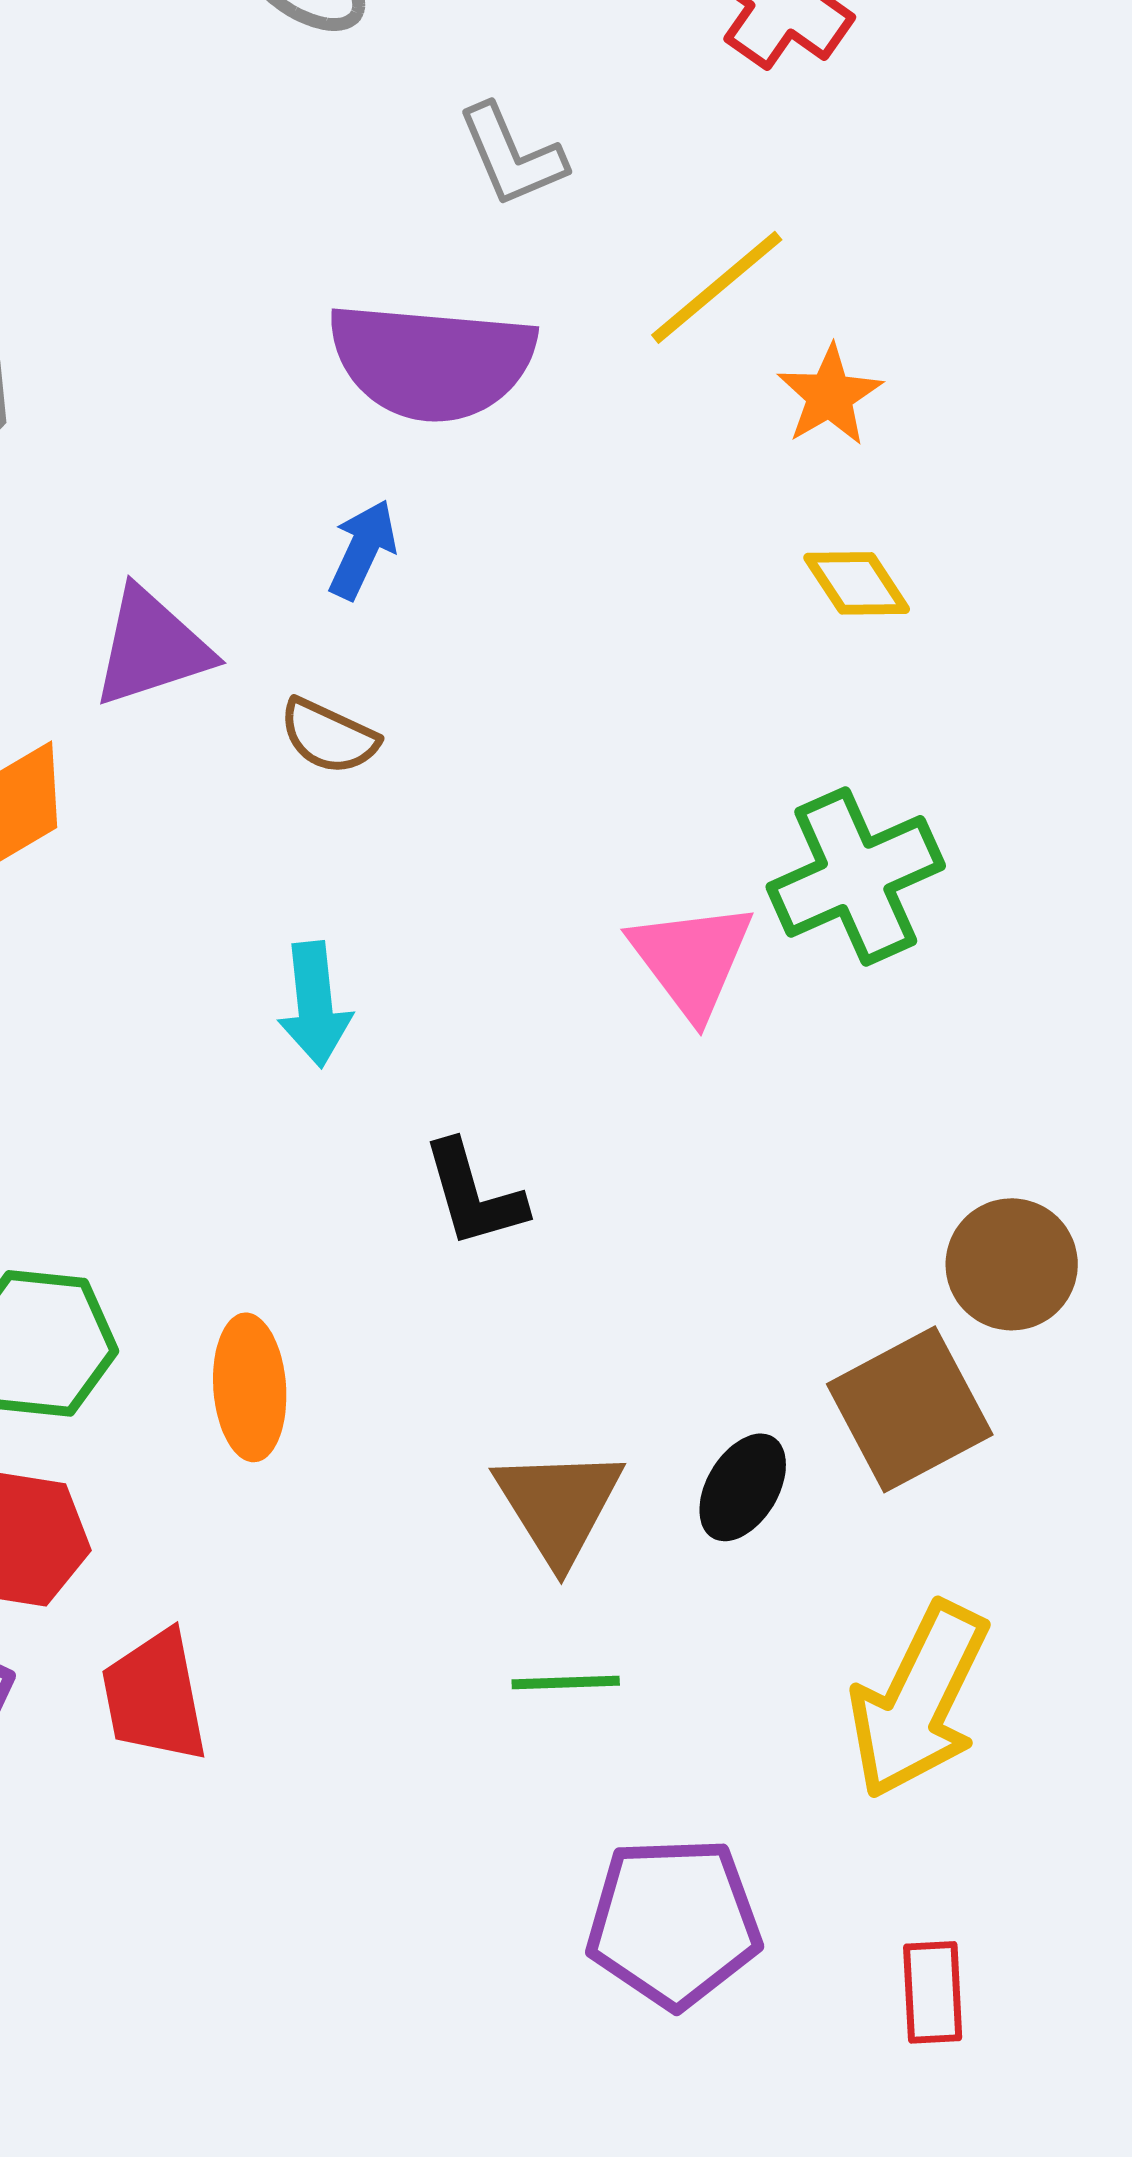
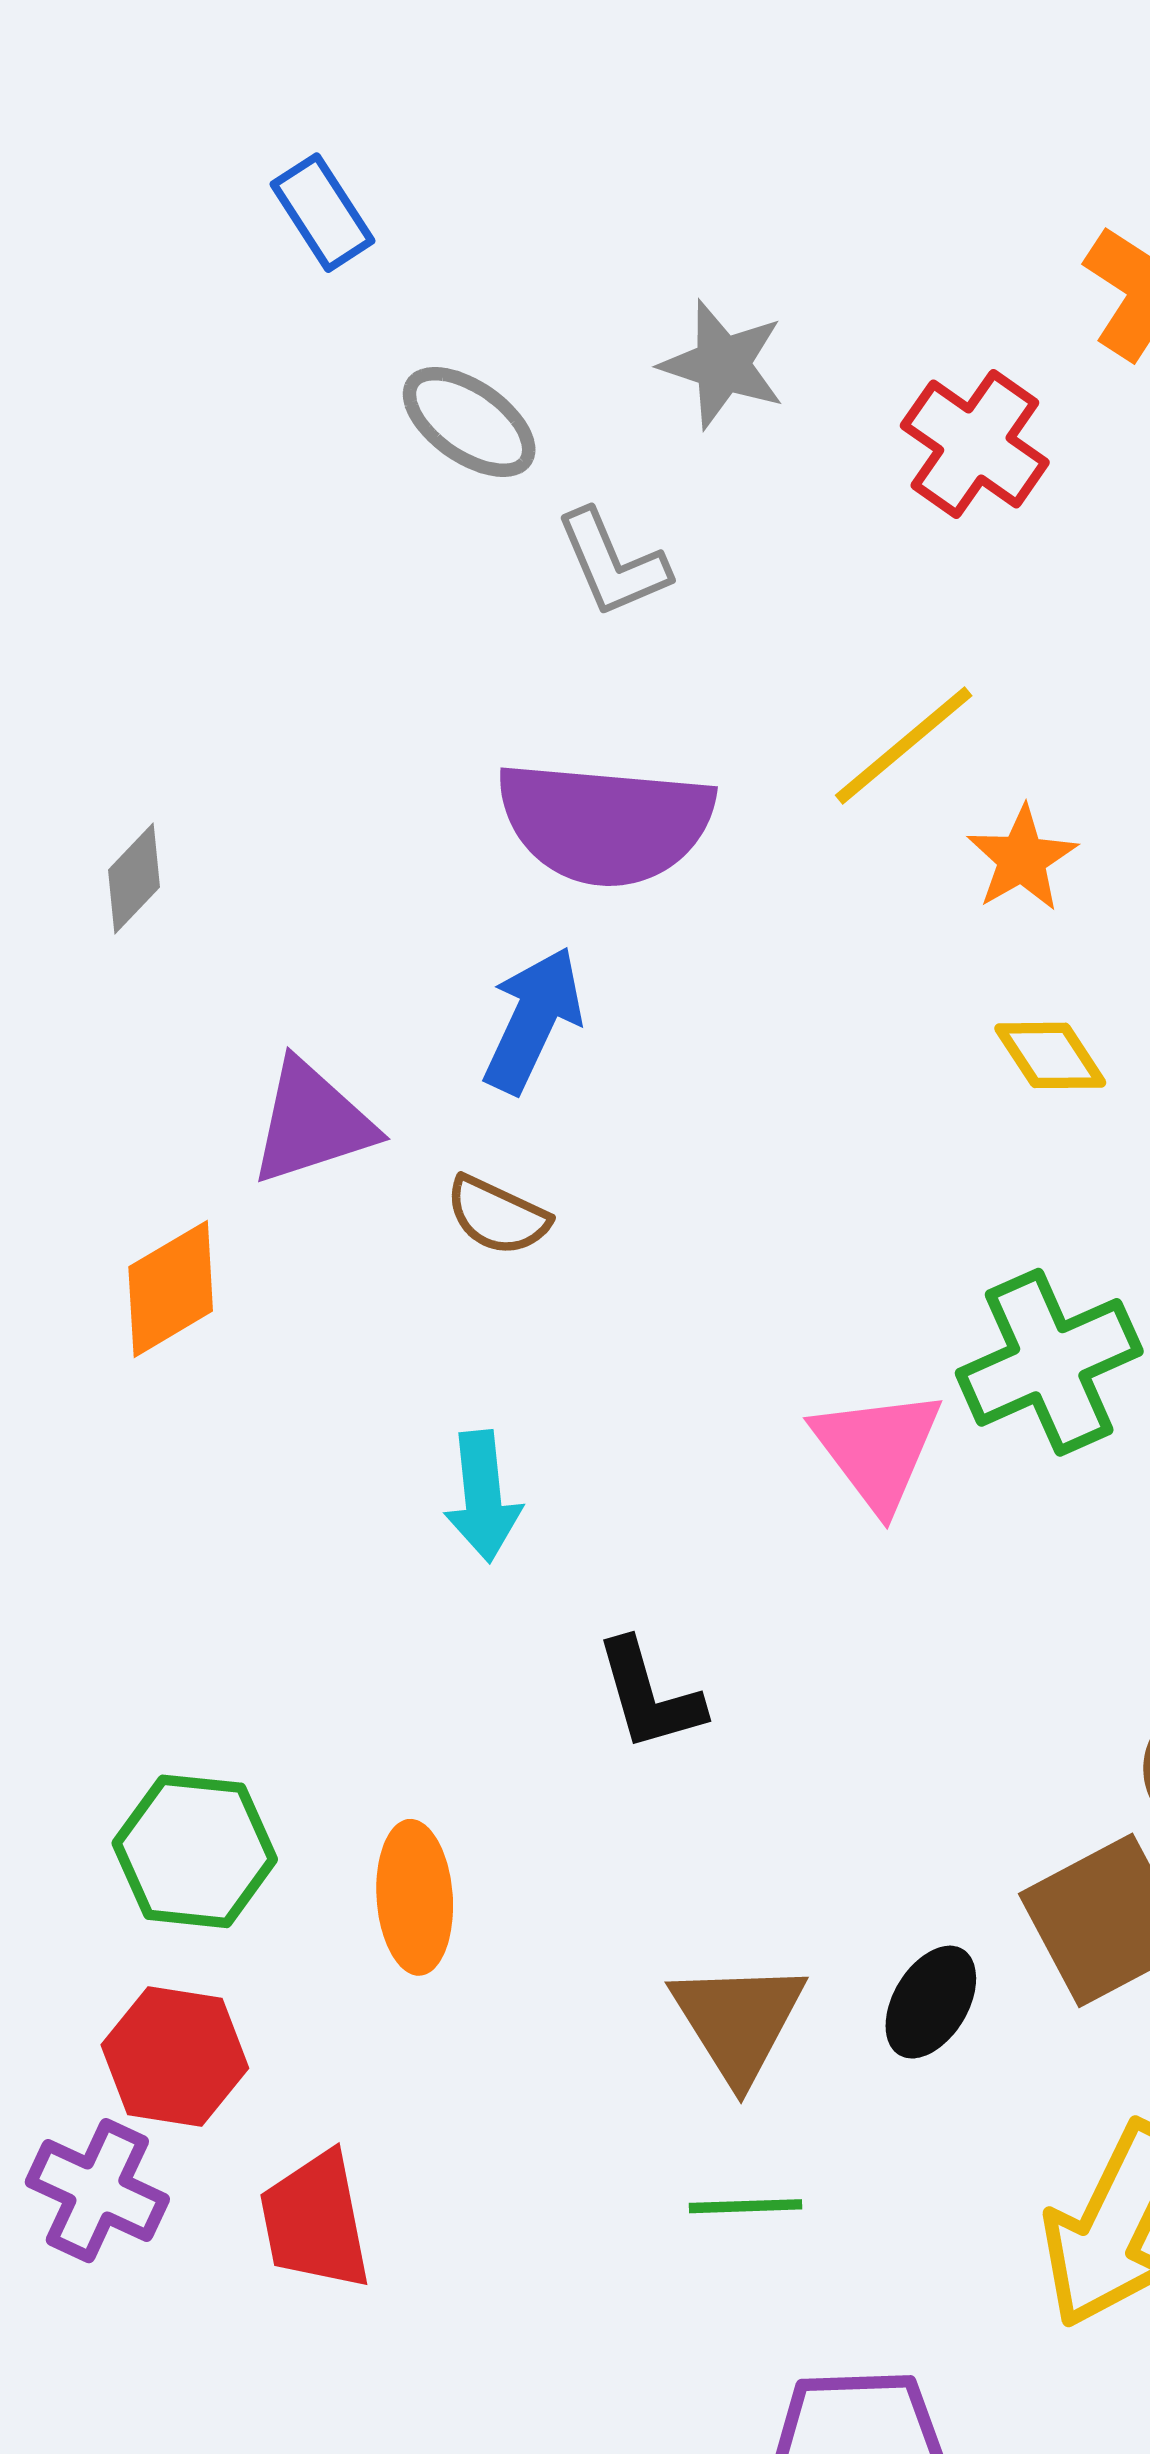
gray L-shape: (512, 155) -> (613, 563), moved
blue arrow: (363, 549) -> (533, 1020), size x1.4

